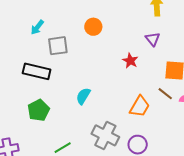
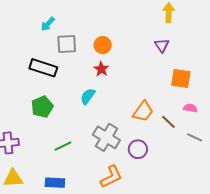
orange circle: (93, 27) -> (103, 45), moved
red star: (130, 61) -> (101, 69), moved
brown line: (165, 94) -> (168, 122), moved

